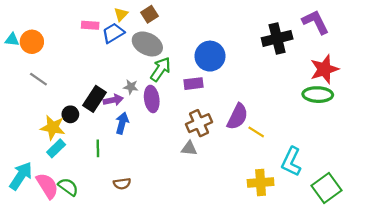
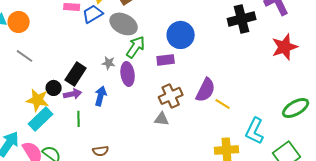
green ellipse: (318, 95) -> (296, 108), moved, turned -32
purple arrow: (113, 100) -> (73, 94), moved
cyan rectangle: (56, 148) -> (41, 119), size x1.4

